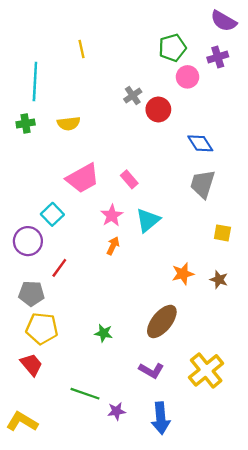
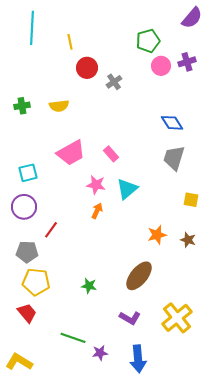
purple semicircle: (224, 21) -> (192, 18), turned -80
purple cross: (218, 57) -> (187, 62), moved
cyan line: (35, 82) -> (32, 28), moved
red circle: (158, 109) -> (87, 68), moved
cyan square: (52, 214) -> (28, 173), moved, turned 30
pink star: (112, 215) -> (96, 185), turned -30

